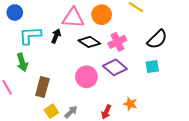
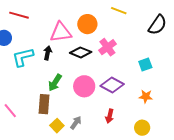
black semicircle: (157, 39) -> (157, 25), moved
green arrow: (22, 62) -> (55, 83), moved, turned 60
purple diamond: (115, 67) -> (112, 85), moved
orange star: (130, 104) -> (146, 96), moved

